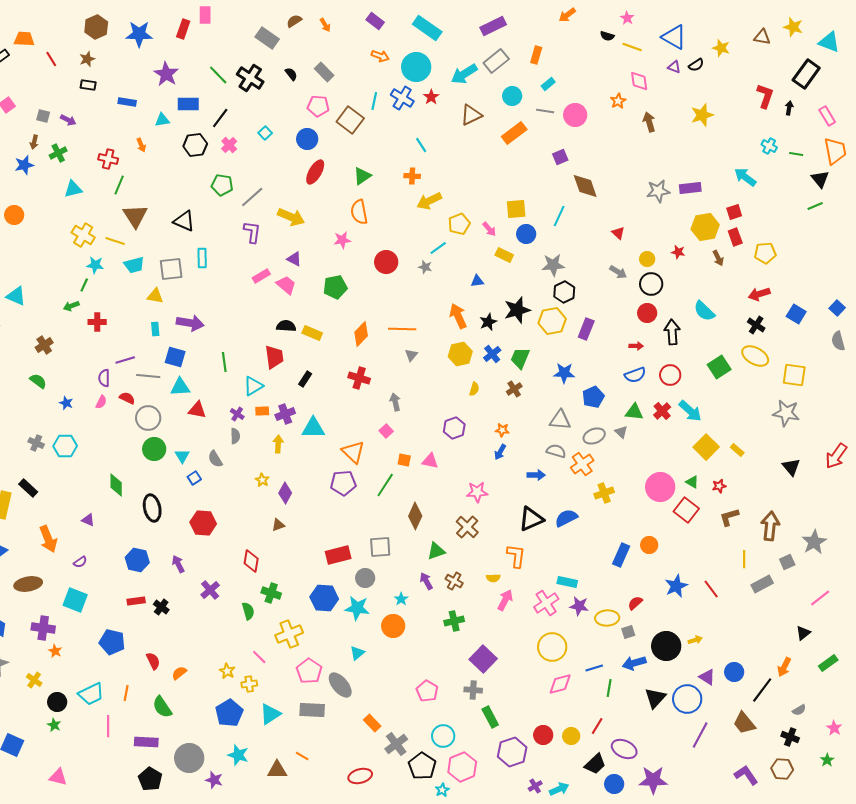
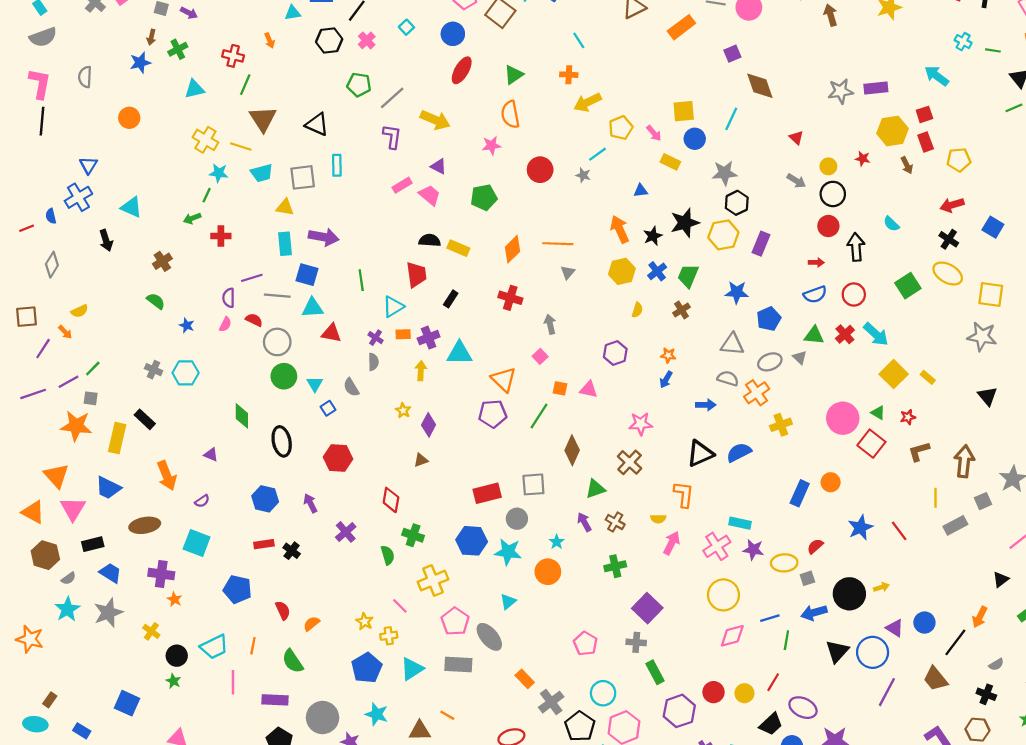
cyan semicircle: (704, 311) -> (891, 224), size x0.7
cyan rectangle: (155, 329) -> (285, 244), size x1.5

